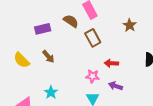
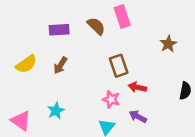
brown rectangle: (93, 38) -> (119, 66), moved
brown arrow: (48, 56) -> (60, 65), turned 64
yellow semicircle: (22, 60) -> (26, 64), turned -90

